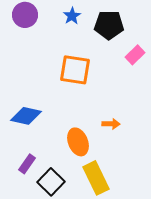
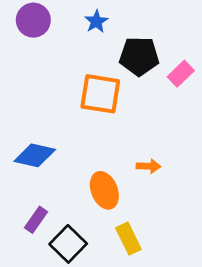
black pentagon: (109, 25) -> (139, 56), moved
yellow rectangle: (96, 178) -> (128, 239), size x0.7

